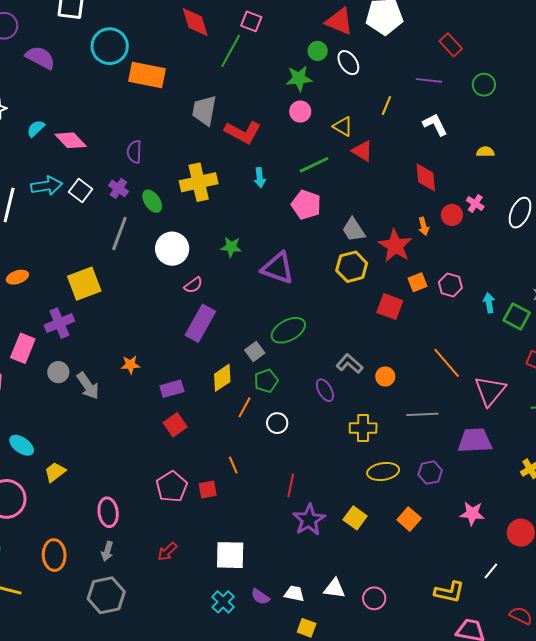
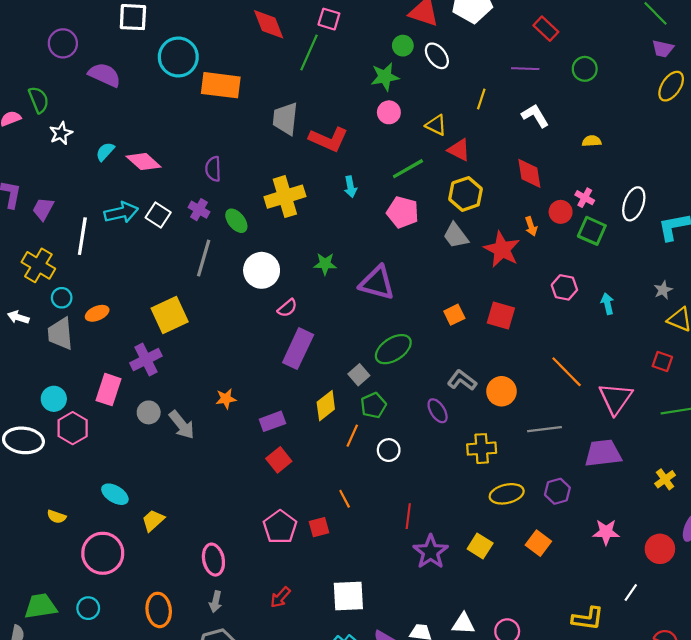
yellow hexagon: (352, 267) -> (466, 194), moved
orange square: (417, 282) -> (454, 315), moved
green square: (517, 316) -> (592, 231), moved
orange circle: (385, 377) -> (501, 391), size x1.4

